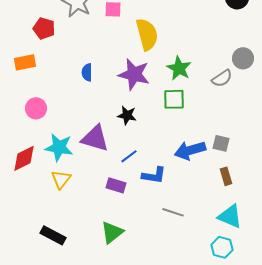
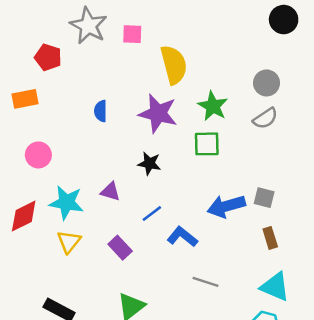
gray circle: (243, 58) -> (267, 83), moved
purple triangle: (95, 138) -> (110, 192), size x0.6
blue L-shape: (154, 175) -> (182, 237), turned -150
purple rectangle: (116, 185) -> (120, 248), moved, turned 30

